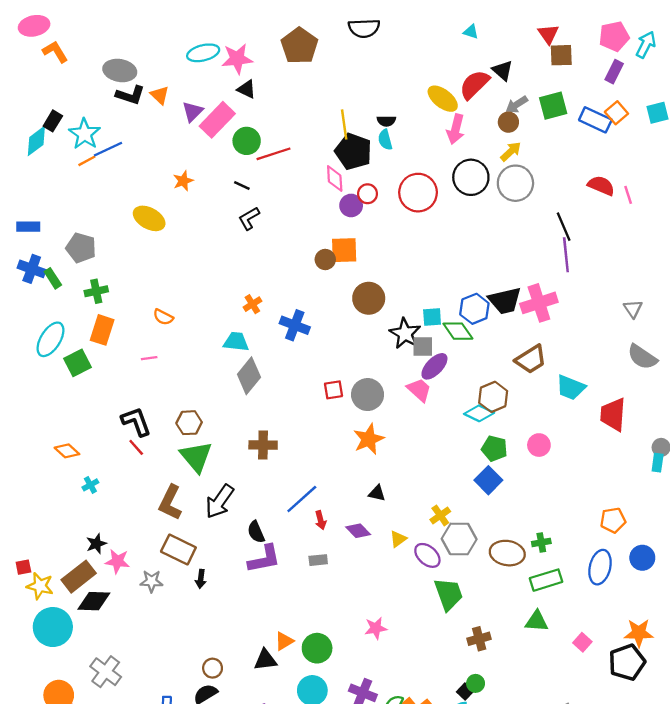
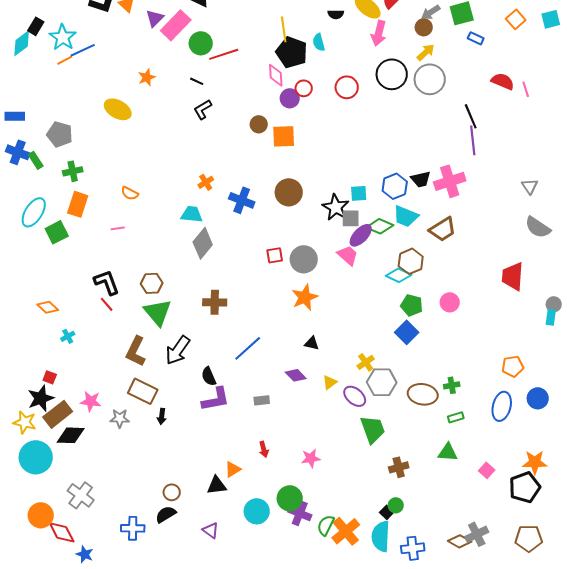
blue rectangle: (595, 120) -> (476, 38), moved, size x0.6
black semicircle: (386, 121) -> (336, 14), moved
red circle: (418, 193) -> (347, 87), size x0.7
brown circle: (325, 259) -> (259, 124), moved
brown circle: (369, 298) -> (289, 192), moved
black trapezoid: (505, 301) -> (421, 179), size x0.7
green diamond: (458, 331) -> (380, 226), moved, turned -32
cyan trapezoid: (571, 387) -> (406, 216), moved
red arrow: (321, 520) -> (264, 449), moved
black star: (96, 544) -> (41, 398), moved, size x1.5
red square: (23, 567) -> (50, 377), moved, turned 32
green rectangle: (546, 580) -> (456, 417), size x0.6
green circle: (317, 648) -> (290, 498), moved

